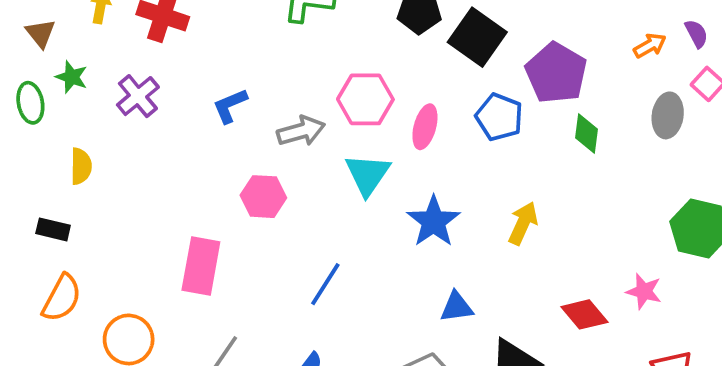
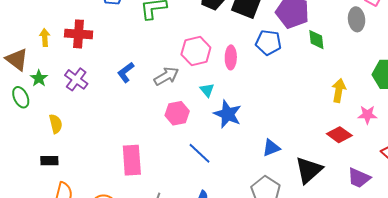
brown triangle: (41, 33) -> (17, 59), size x1.4
green star: (72, 77) -> (39, 78), turned 30
cyan triangle: (368, 174) -> (207, 90), size x0.6
pink hexagon: (263, 197) -> (177, 113), moved
blue star: (434, 221) -> (228, 114), moved
yellow arrow: (523, 223) -> (339, 91), moved
blue line: (325, 284) -> (199, 153), turned -65

